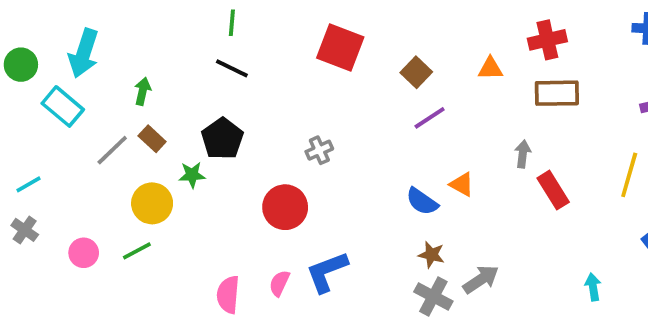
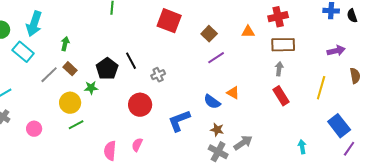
black line: (232, 68) -> (131, 61), moved, turned 36
gray arrow: (523, 154) -> (279, 69), moved
green line: (137, 251) -> (76, 125), moved
blue L-shape: (327, 272) -> (179, 121), moved

